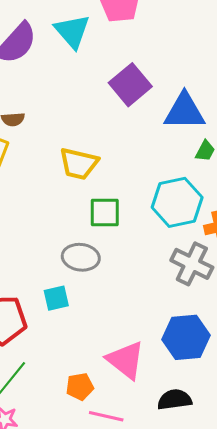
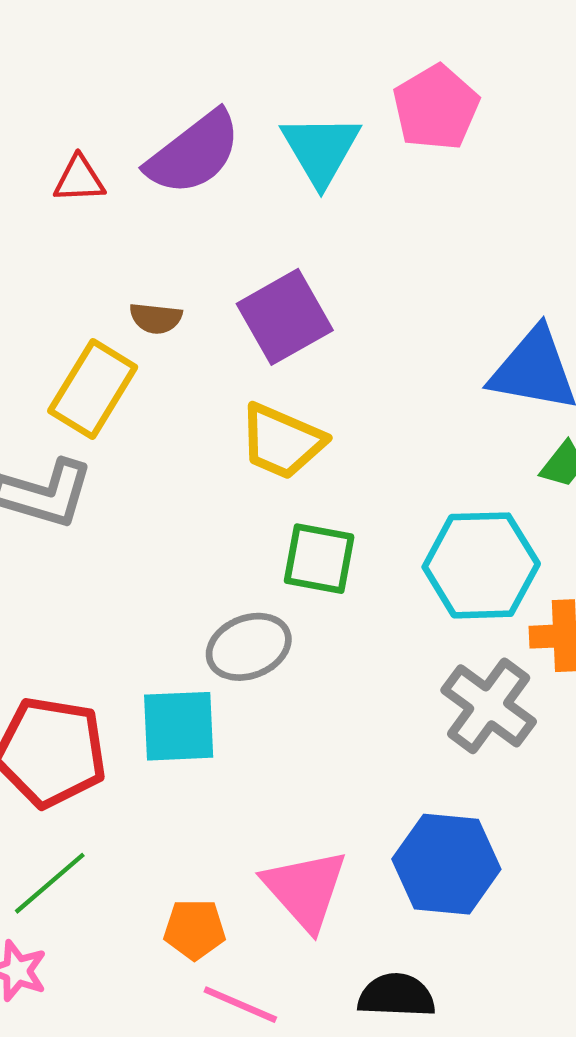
purple square: (130, 85) -> (285, 317), moved
gray ellipse: (81, 257) -> (249, 647), turned -39
cyan square: (56, 298) -> (179, 726), size x1.4

